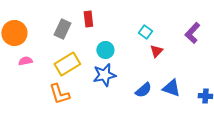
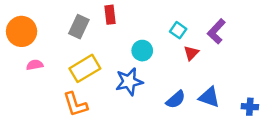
purple L-shape: (192, 33) -> (216, 31), moved
cyan circle: (105, 50) -> (142, 51), moved

